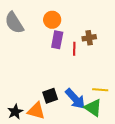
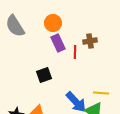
purple rectangle: (57, 40) -> (58, 43), turned -36
black square: (50, 96) -> (44, 75), moved

